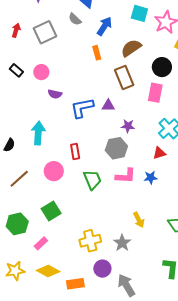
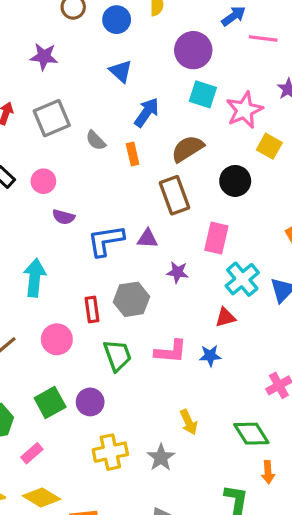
gray semicircle: (75, 19) -> (96, 140), moved
pink rectangle: (155, 93) -> (216, 238), moved
gray hexagon: (116, 148) -> (131, 299), moved
purple circle: (102, 269) -> (90, 402), moved

